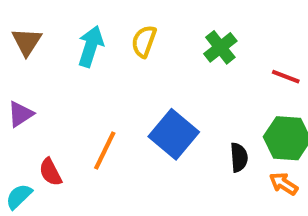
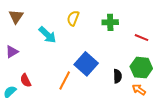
cyan arrow: (91, 46) -> (47, 35), moved, turned 114
green cross: (220, 47) -> (110, 22), turned 35
orange line: (105, 150) -> (65, 80), moved

